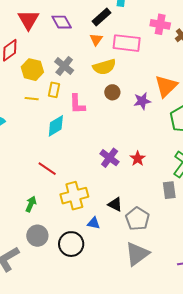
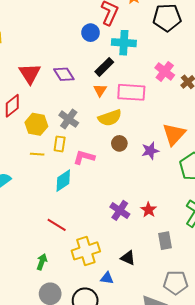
pink cross: (160, 24) -> (165, 71), turned 30
pink L-shape: (77, 104) -> (84, 157), turned 110
gray rectangle: (169, 190) -> (165, 241), moved
gray pentagon: (137, 219) -> (176, 283), moved, turned -30

